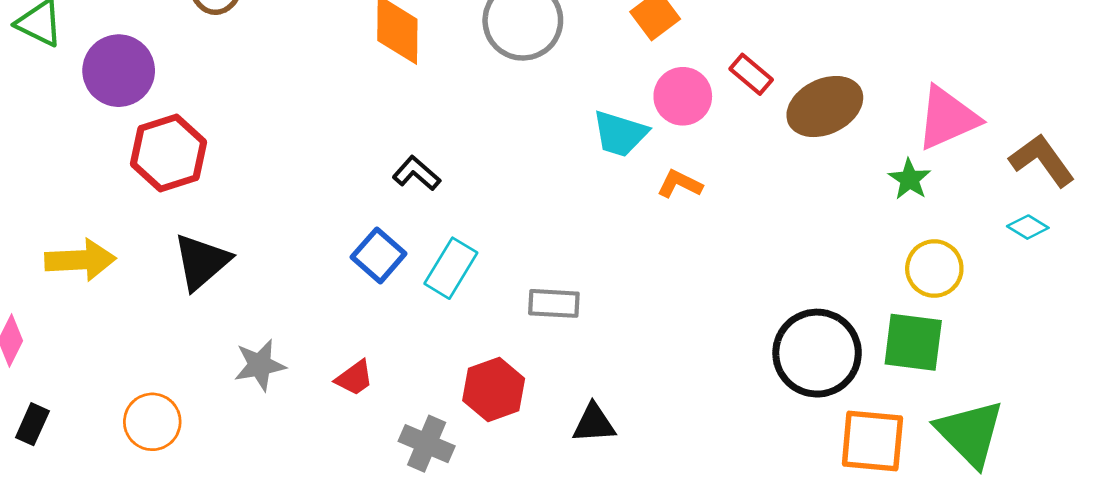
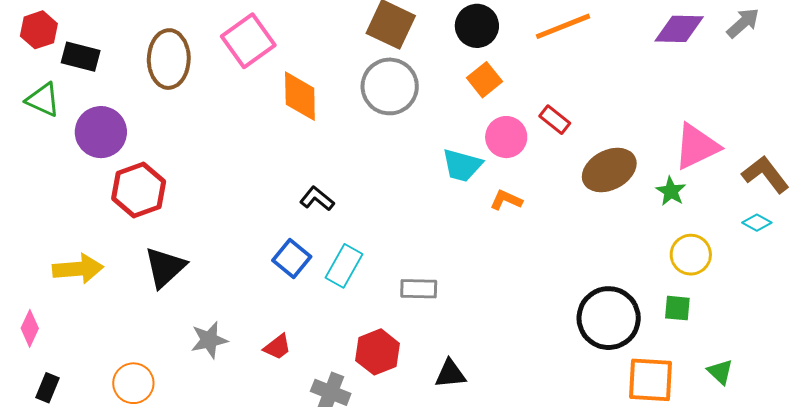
brown ellipse: (825, 107) -> (609, 170), moved
green square: (913, 342) -> (677, 308), size x0.6
green triangle: (970, 433) -> (720, 372), size x0.5

